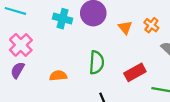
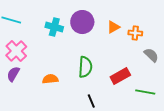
orange cross: (151, 25) -> (135, 33), turned -32
orange triangle: (125, 27) -> (113, 27), moved, turned 40

